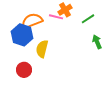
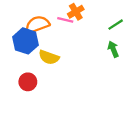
green line: (88, 19) -> (116, 25), moved
yellow semicircle: (42, 49) -> (49, 57), turned -84

